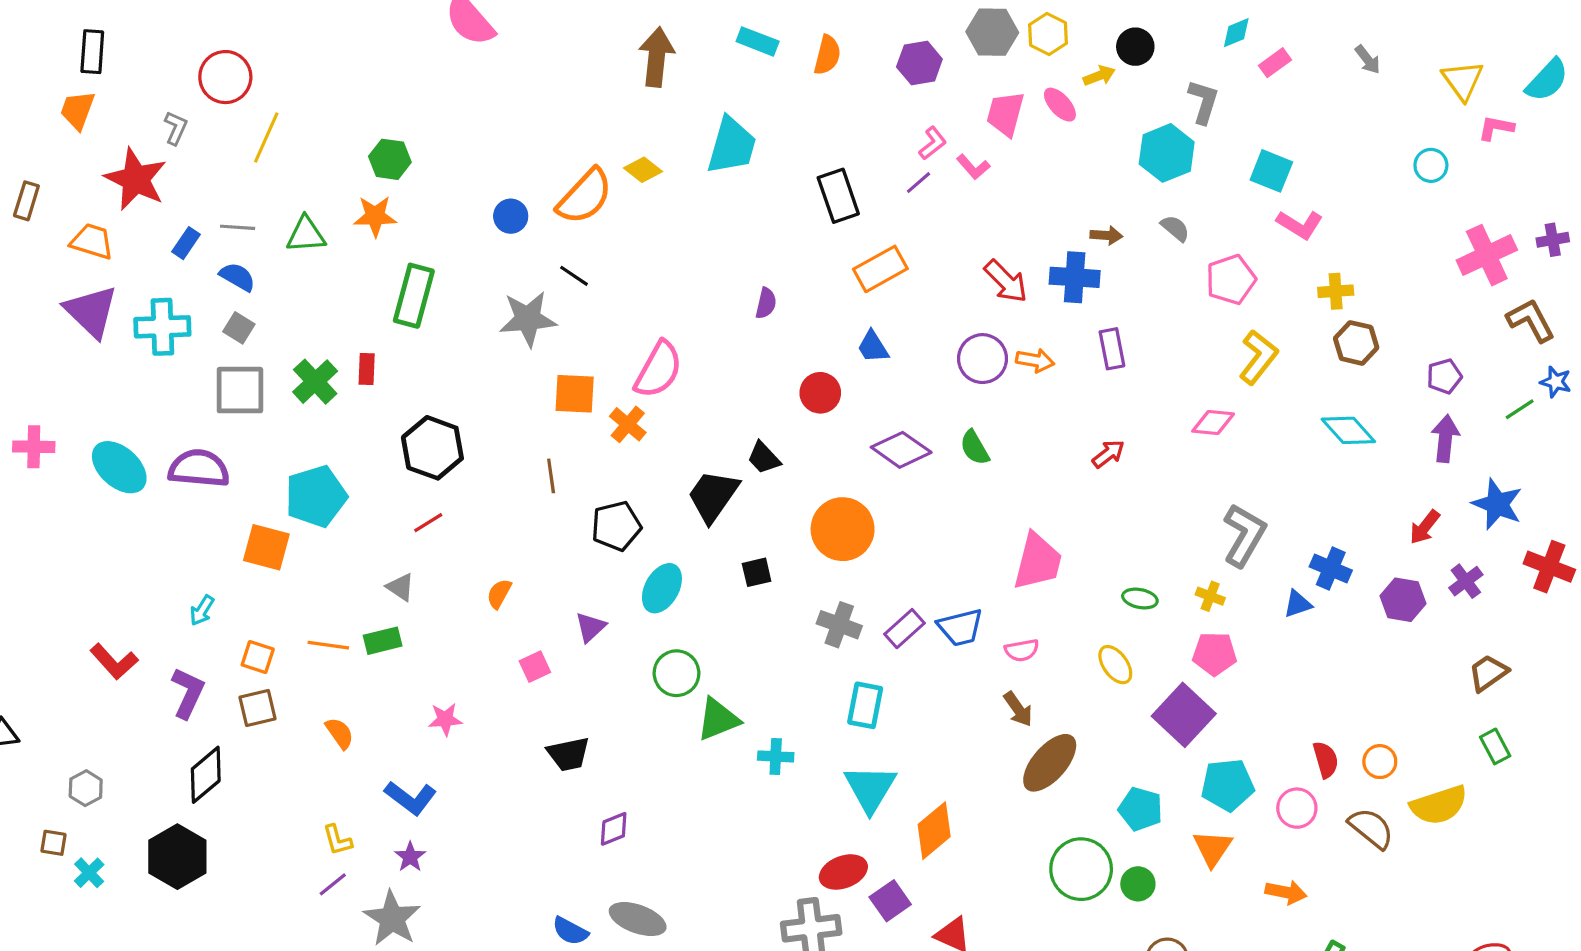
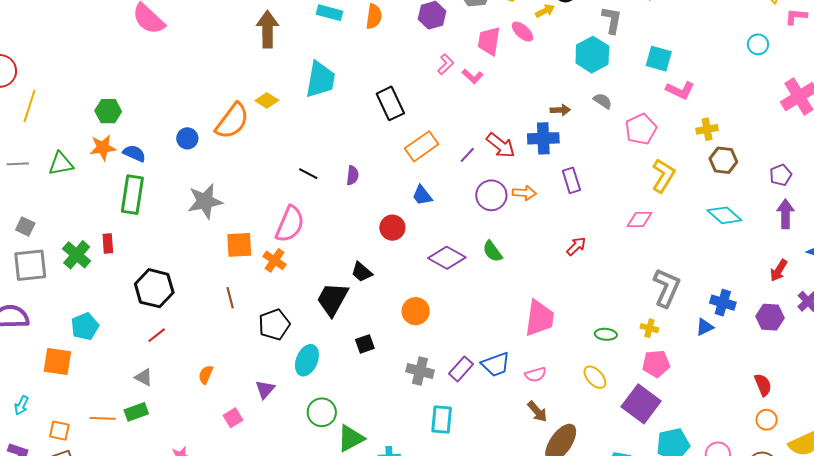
purple line: (918, 183) -> (467, 155), moved
black line: (574, 276) -> (308, 174), moved
blue semicircle: (237, 277) -> (134, 153), moved
cyan pentagon: (316, 496) -> (85, 326), size x0.7
orange circle: (843, 529) -> (416, 311), size x0.7
red semicircle: (1326, 760) -> (763, 385), moved

